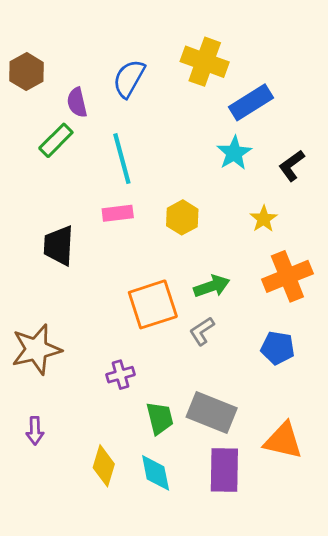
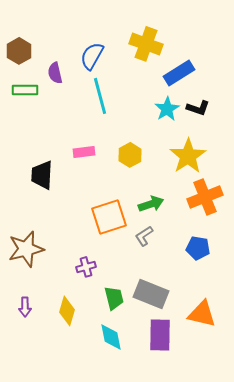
green rectangle: (56, 140) -> (25, 90), moved, turned 45
cyan line: (122, 159) -> (100, 96), moved
black L-shape: (292, 166) -> (198, 108), moved, turned -125
yellow star: (264, 219) -> (188, 156), size x1.8
yellow diamond: (104, 466) -> (67, 311), moved

